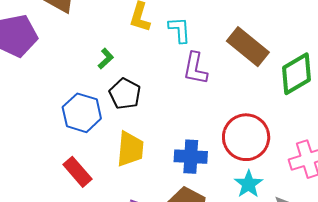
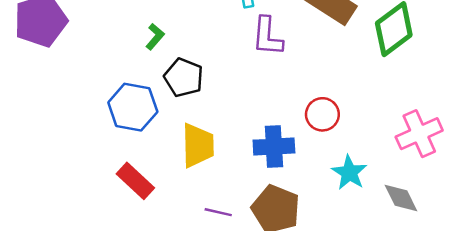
red circle: (246, 137) -> (322, 114), moved, size x0.6

